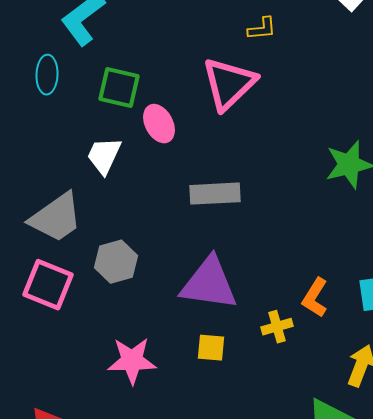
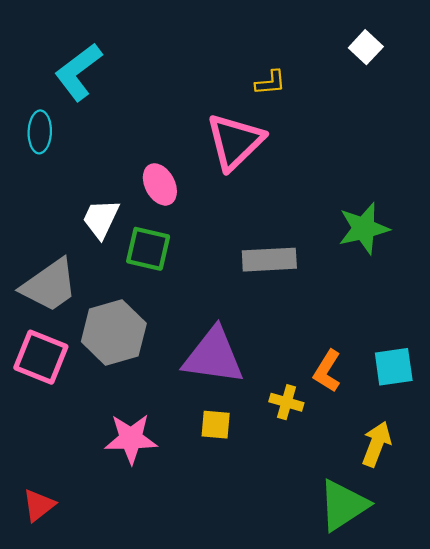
green square: (119, 88) -> (148, 249), moved
gray rectangle: (215, 194) -> (269, 260), moved
gray hexagon: (116, 262) -> (114, 332), size x1.4
yellow cross: (277, 327) -> (286, 402), turned 32

